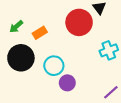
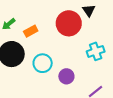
purple circle: (67, 83) -> (66, 76), moved

